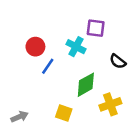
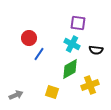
cyan cross: (76, 47) -> (72, 44), moved
black semicircle: (118, 61) -> (96, 50), turned -32

